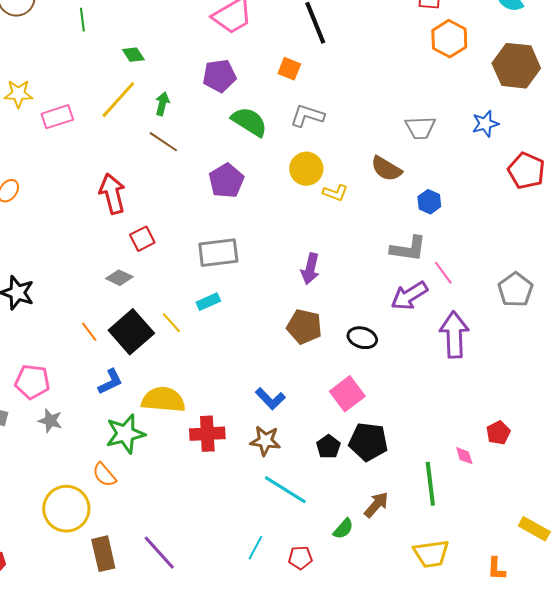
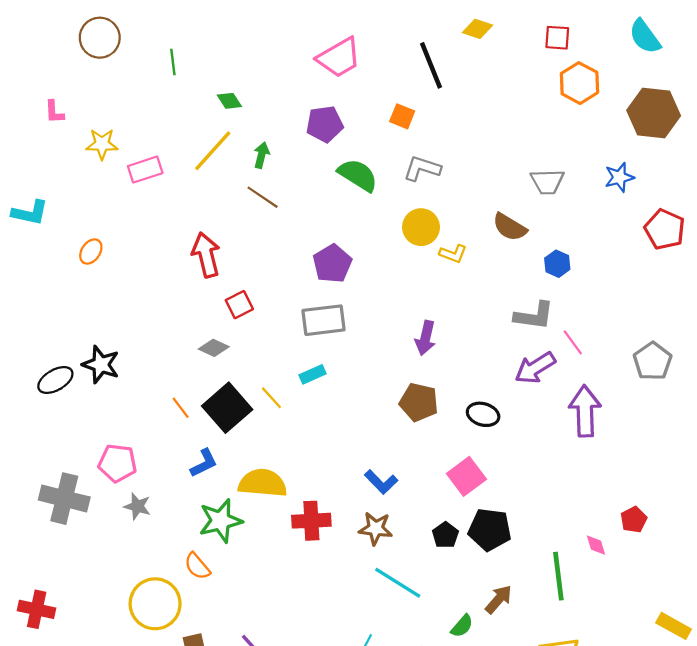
purple pentagon: (226, 181) -> (332, 264), moved

